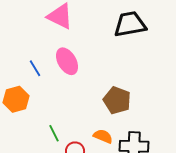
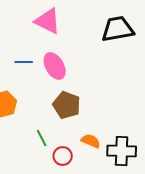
blue line: (35, 68) -> (24, 62), moved, turned -60
brown pentagon: (117, 100) -> (67, 105), moved

